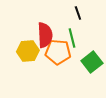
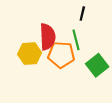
black line: (78, 13) -> (82, 13), turned 32

